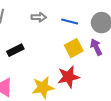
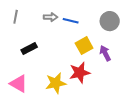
blue line: (70, 21) -> (71, 21), moved
purple arrow: (96, 47) -> (105, 53), moved

